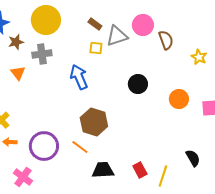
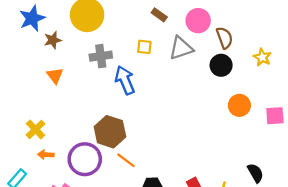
brown rectangle: (95, 24) -> (159, 15), moved
gray triangle: (117, 36) -> (181, 48), moved
gray cross: (42, 54) -> (101, 56), moved
black circle: (138, 84) -> (221, 65), moved
brown hexagon: (94, 122) -> (110, 132), moved

